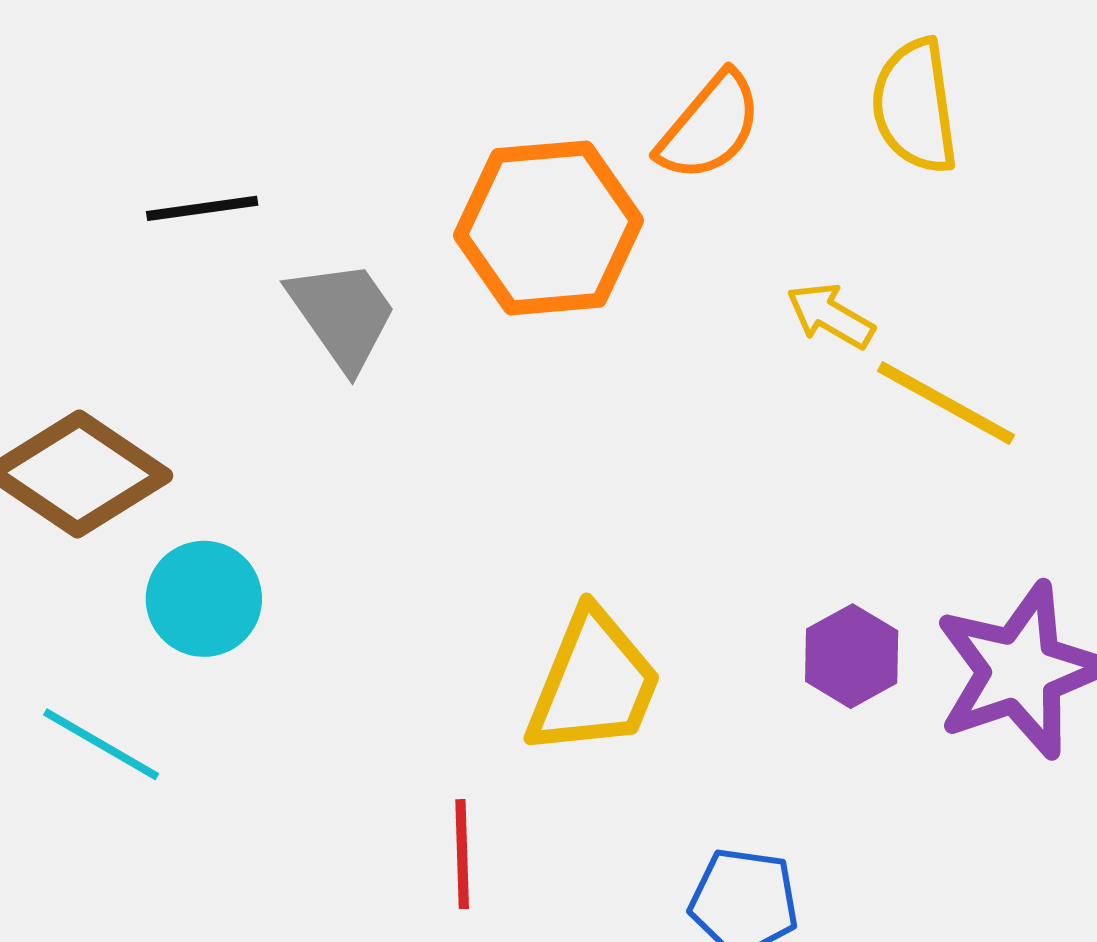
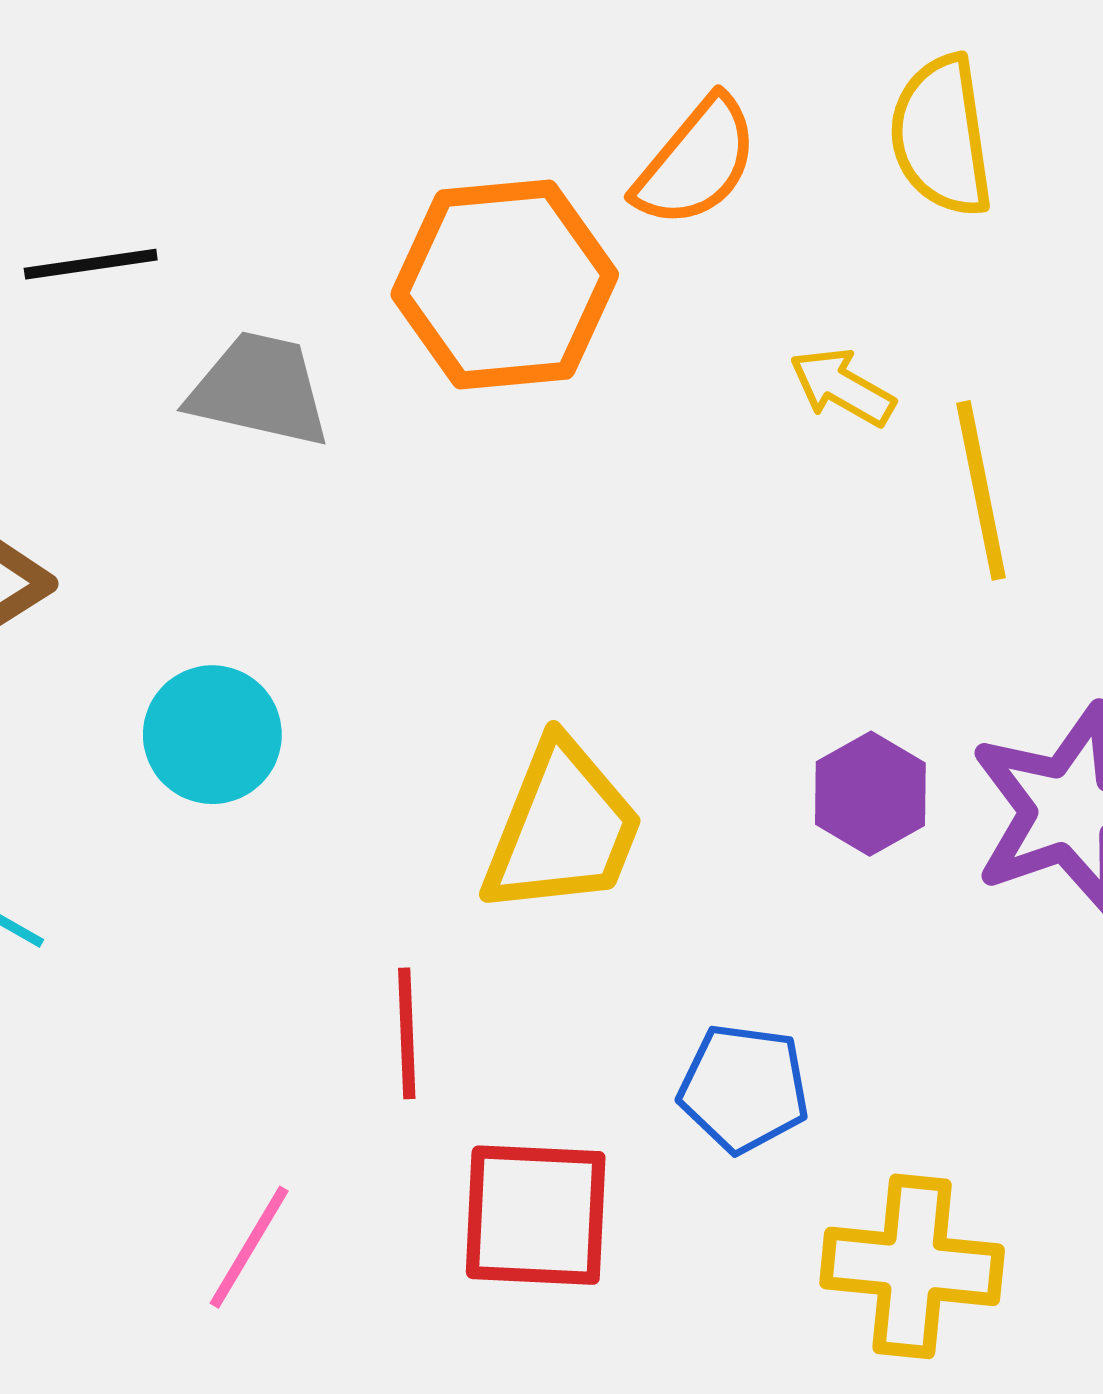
gray trapezoid: (343, 314) -> (259, 390), turned -42
yellow line: (946, 403) -> (981, 490), turned 50
cyan circle: (204, 599) -> (212, 735), moved

